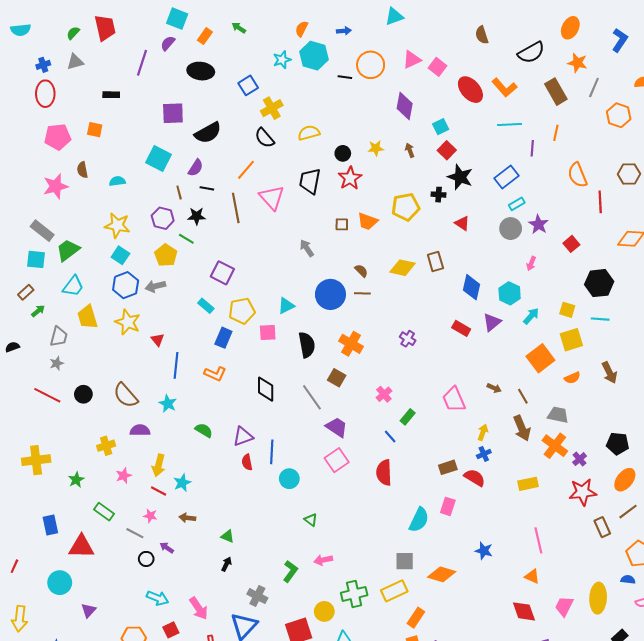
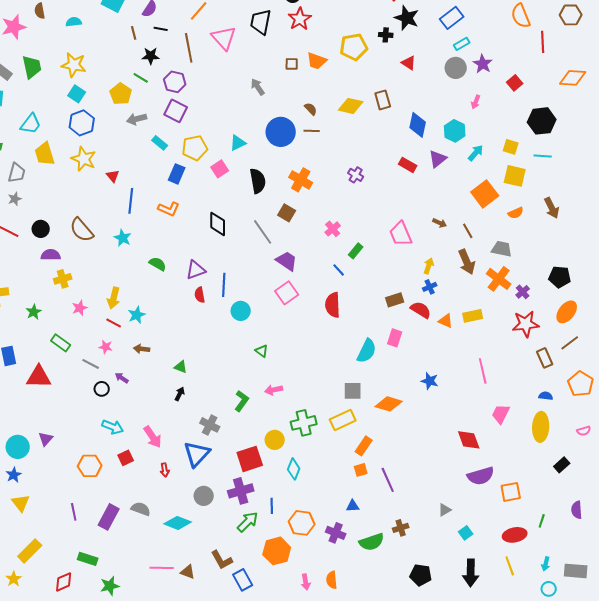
purple hexagon: (163, 218) -> (175, 82), moved
green trapezoid: (68, 250) -> (32, 67), moved, turned 115
gray arrow: (155, 286) -> (137, 119), moved
pink square: (268, 332) -> (220, 169), turned -30
yellow square: (571, 340) -> (515, 176), turned 30
purple semicircle: (140, 430) -> (51, 255), moved
orange triangle: (532, 576) -> (446, 321), moved
blue semicircle: (628, 580) -> (546, 396), moved
cyan circle: (60, 583) -> (18, 447), moved
pink trapezoid: (564, 606) -> (501, 414), moved

